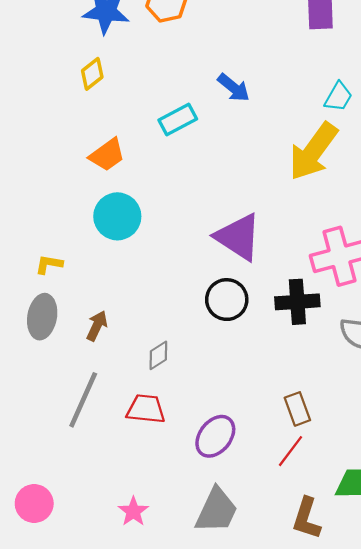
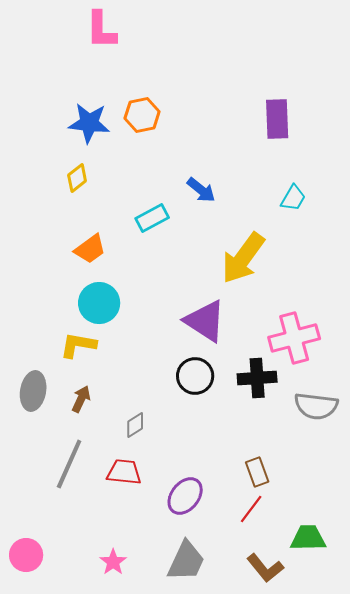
yellow arrow: (313, 151) -> (243, 258), moved
yellow L-shape: (49, 264) -> (78, 345), moved, size x1.5
brown L-shape: (306, 518) -> (265, 568), turned -57

